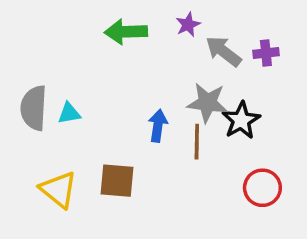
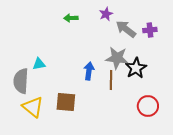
green arrow: (126, 32) -> (71, 18), size x0.6
gray semicircle: (34, 108) -> (21, 81), moved

